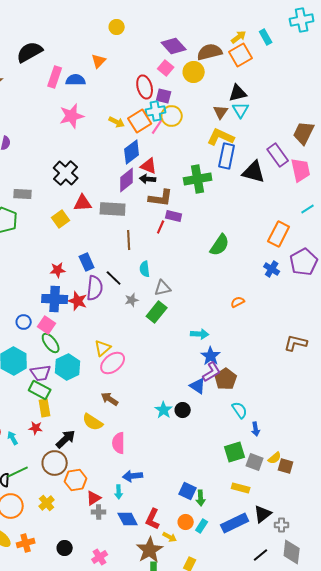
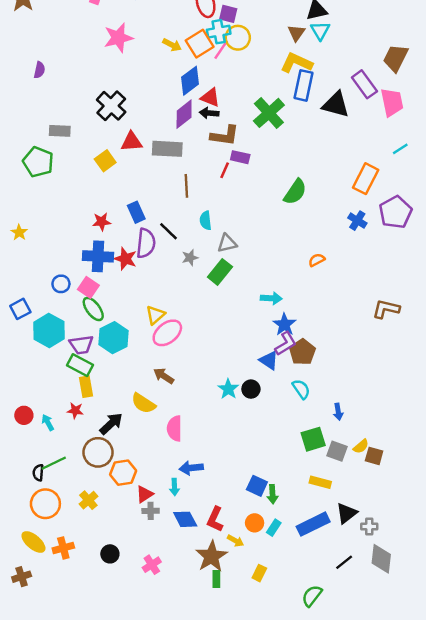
green cross: (198, 179) -> (269, 113), turned -32
cyan semicircle: (240, 410) -> (301, 389), moved

